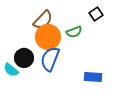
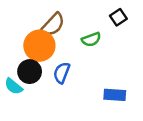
orange circle: (48, 37) -> (39, 46), moved
blue semicircle: (50, 59) -> (62, 73), size x0.7

